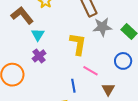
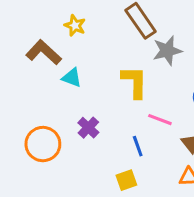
cyan triangle: (38, 35) -> (72, 78), turned -32
purple cross: (39, 56) -> (88, 128), moved

